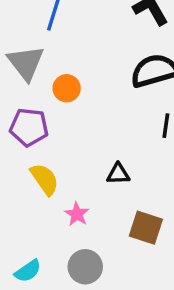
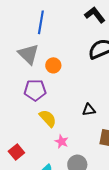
pink star: (77, 214) -> (62, 142), moved

